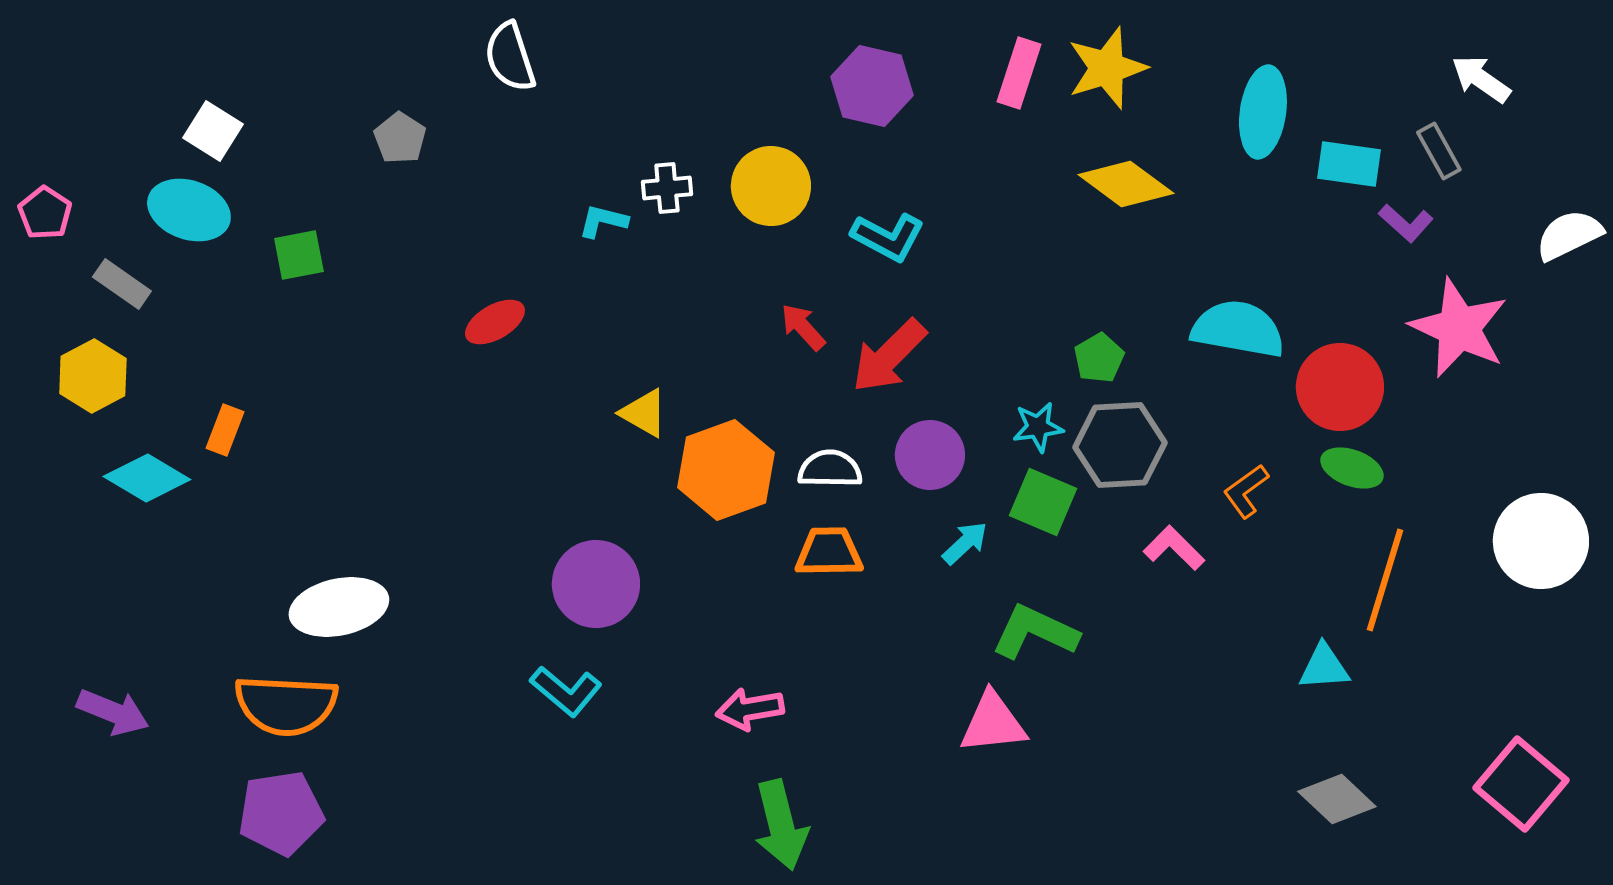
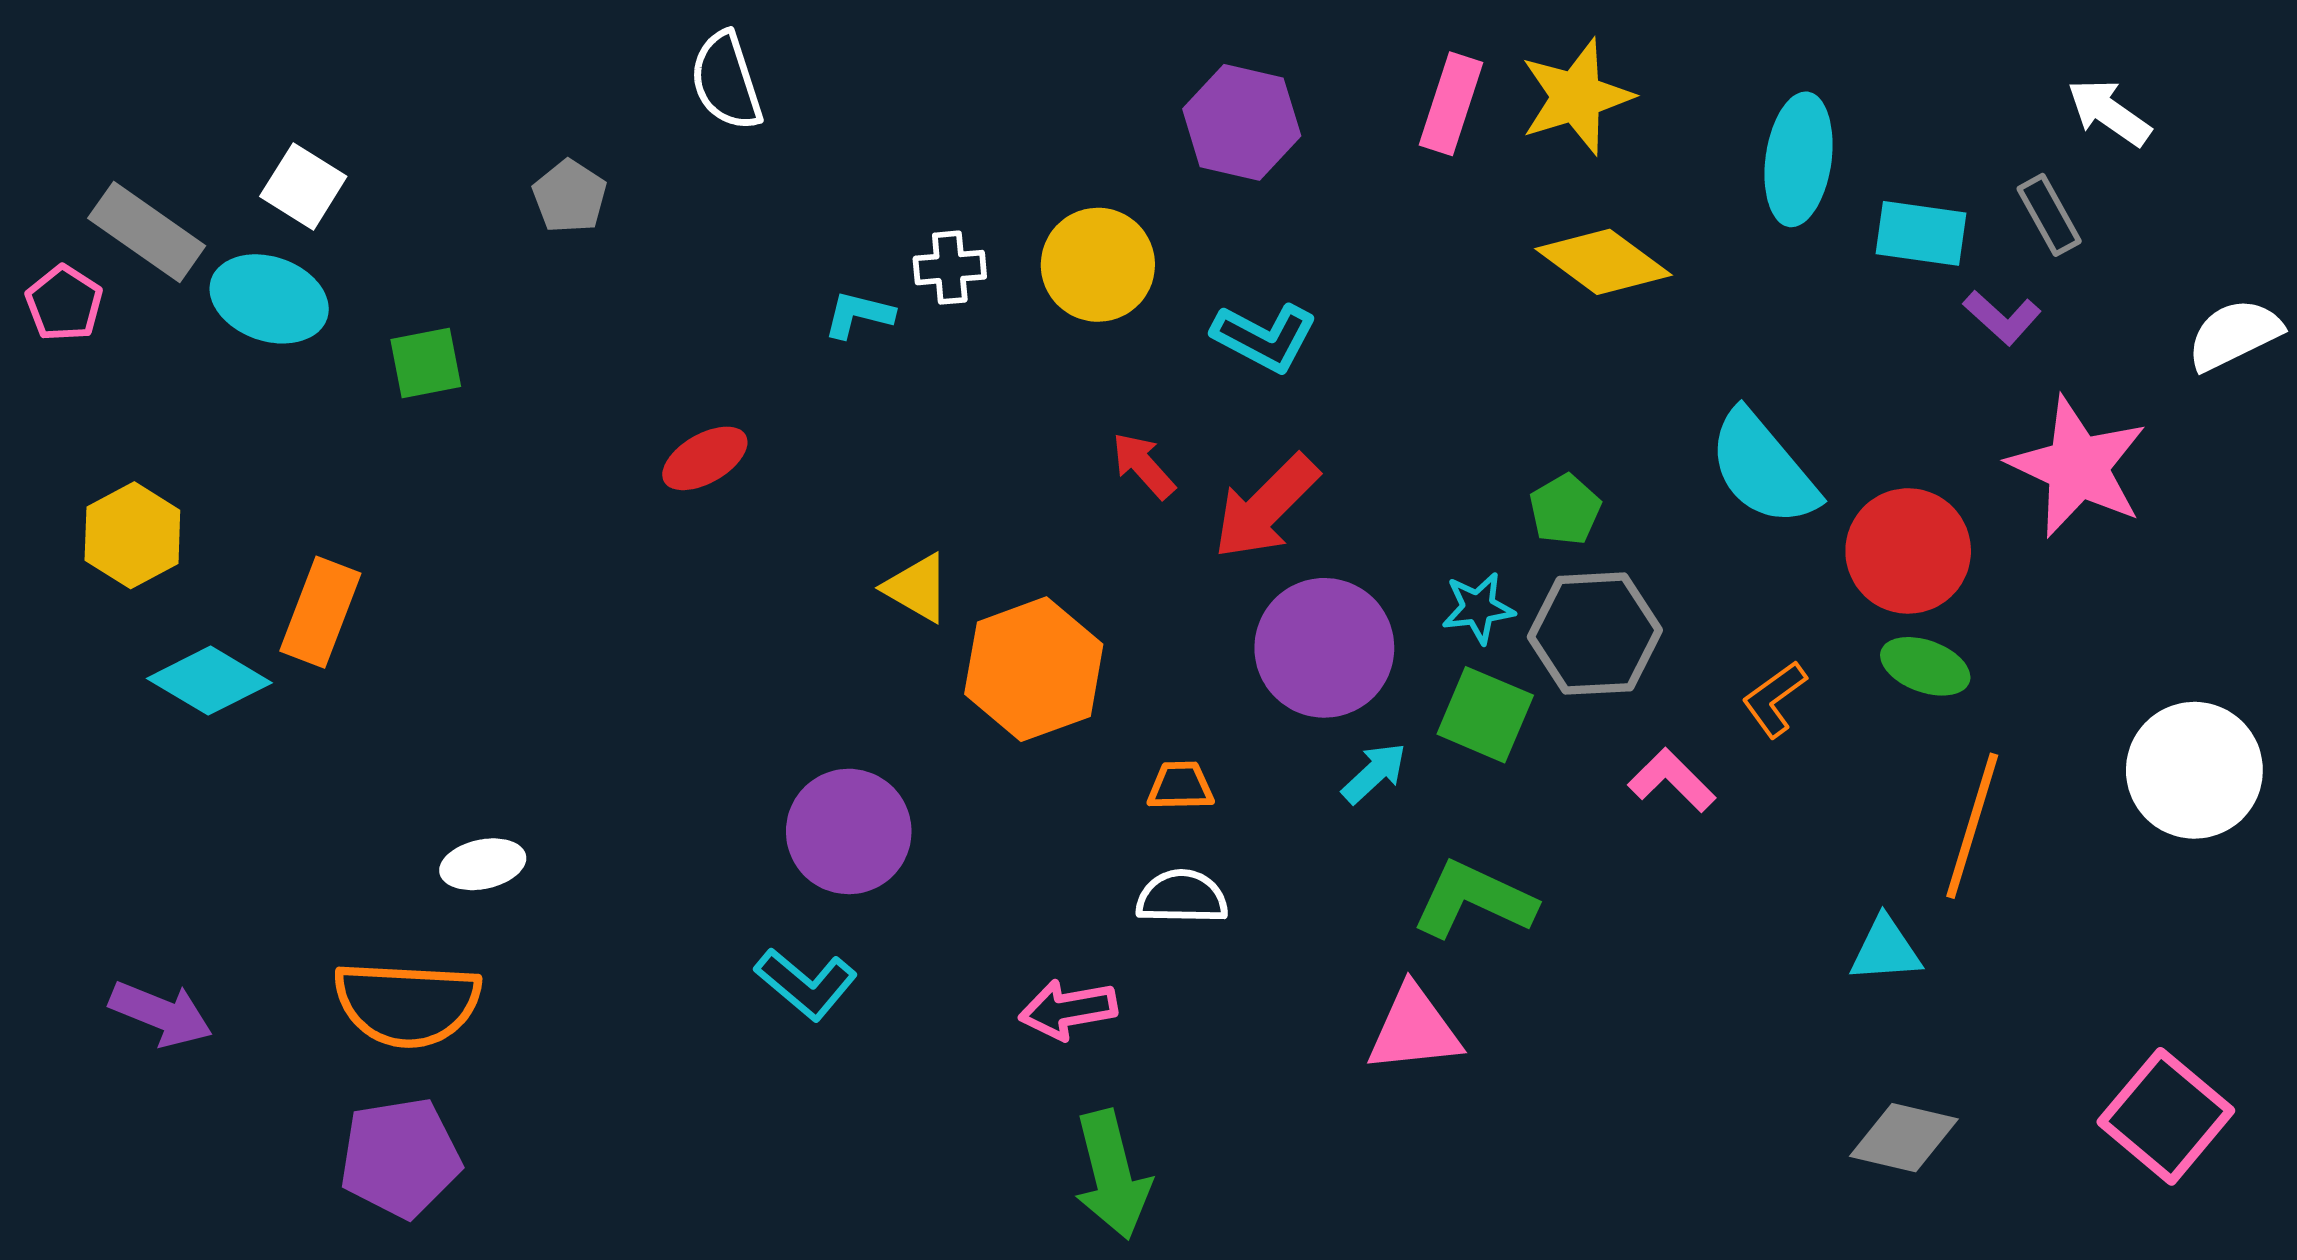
gray rectangle: (122, 284) -> (147, 232), moved, size x1.4
cyan semicircle: (1238, 329) -> (1763, 468), turned -140
orange rectangle: (225, 430) -> (320, 612), size x1.5
purple circle: (930, 455) -> (1324, 648), size x1.4
white semicircle: (830, 469) -> (1182, 897), moved
orange trapezoid: (829, 552) -> (1180, 786), size x0.7
white ellipse: (339, 607) -> (483, 864), size x0.6
gray diamond: (1337, 799) -> (1904, 1138), turned -30

